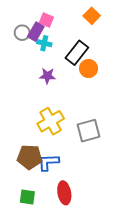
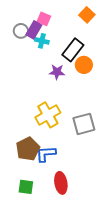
purple star: (47, 76) -> (57, 72), moved
brown pentagon: (30, 157) -> (28, 149), turned -30

